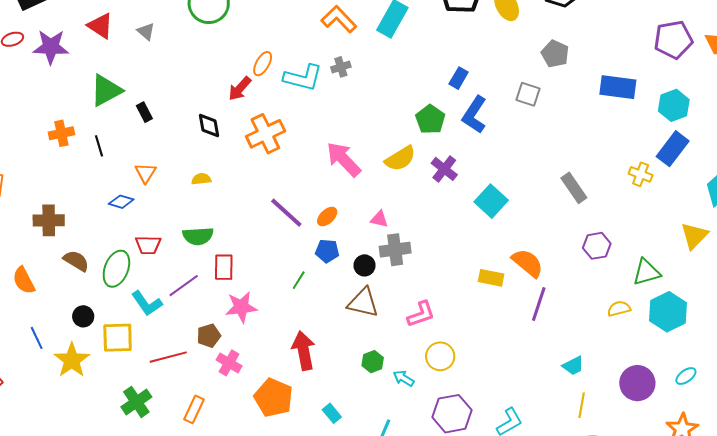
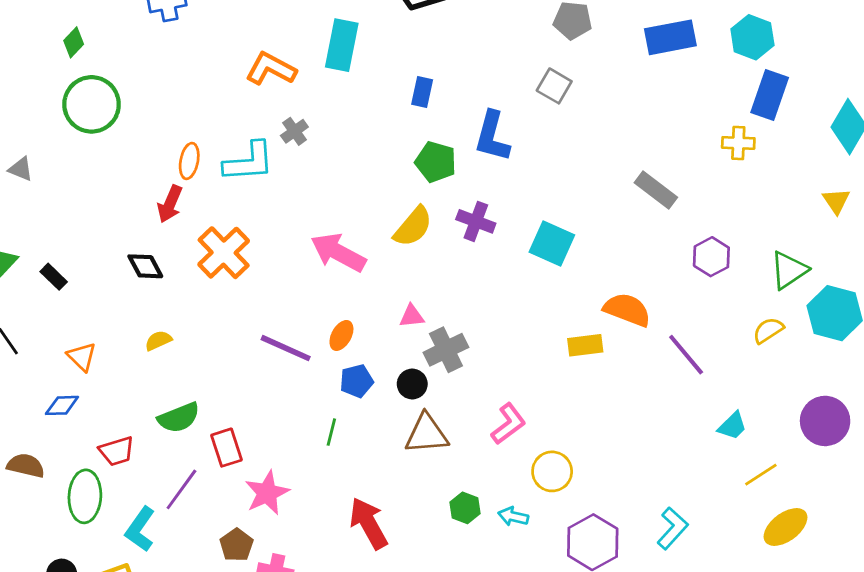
blue rectangle: (459, 78) -> (422, 92), moved
gray square: (528, 94) -> (554, 86), turned 30
yellow triangle: (694, 236) -> (836, 201), size x0.7
brown semicircle: (76, 261) -> (26, 466), moved
cyan L-shape: (147, 303) -> (140, 529), turned 88
purple line: (539, 304) -> (686, 355), moved, turned -40
yellow line: (582, 405) -> (761, 475), turned 65

